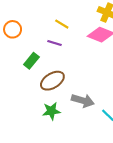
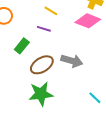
gray arrow: (83, 101) -> (72, 61), moved
green star: (51, 111) -> (41, 94), size x1.4

